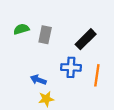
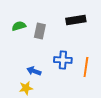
black rectangle: (86, 39) -> (76, 20), moved, turned 36
yellow star: (46, 99) -> (26, 88), moved

